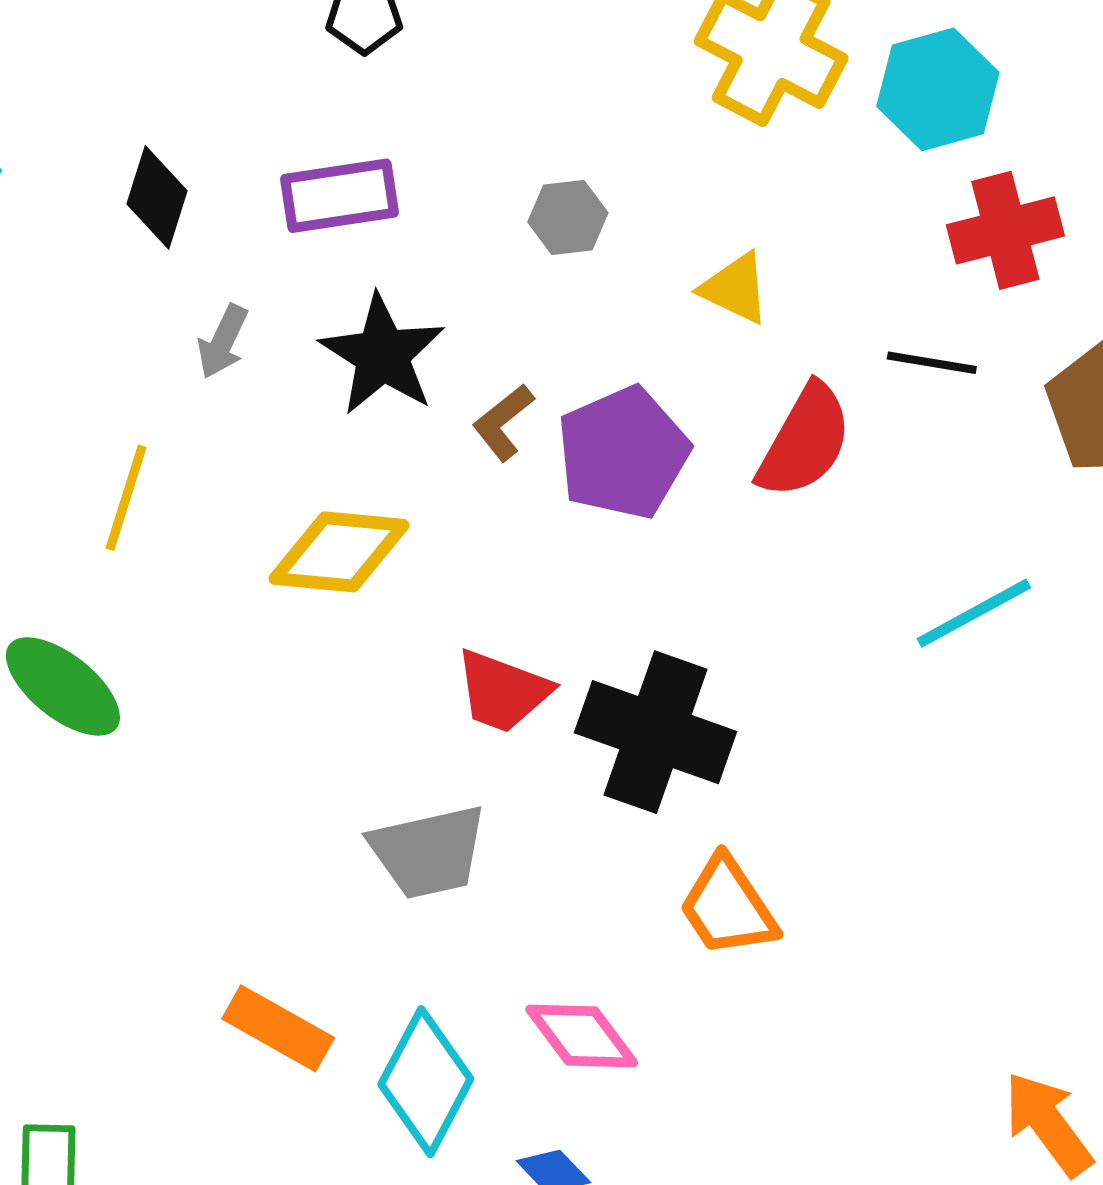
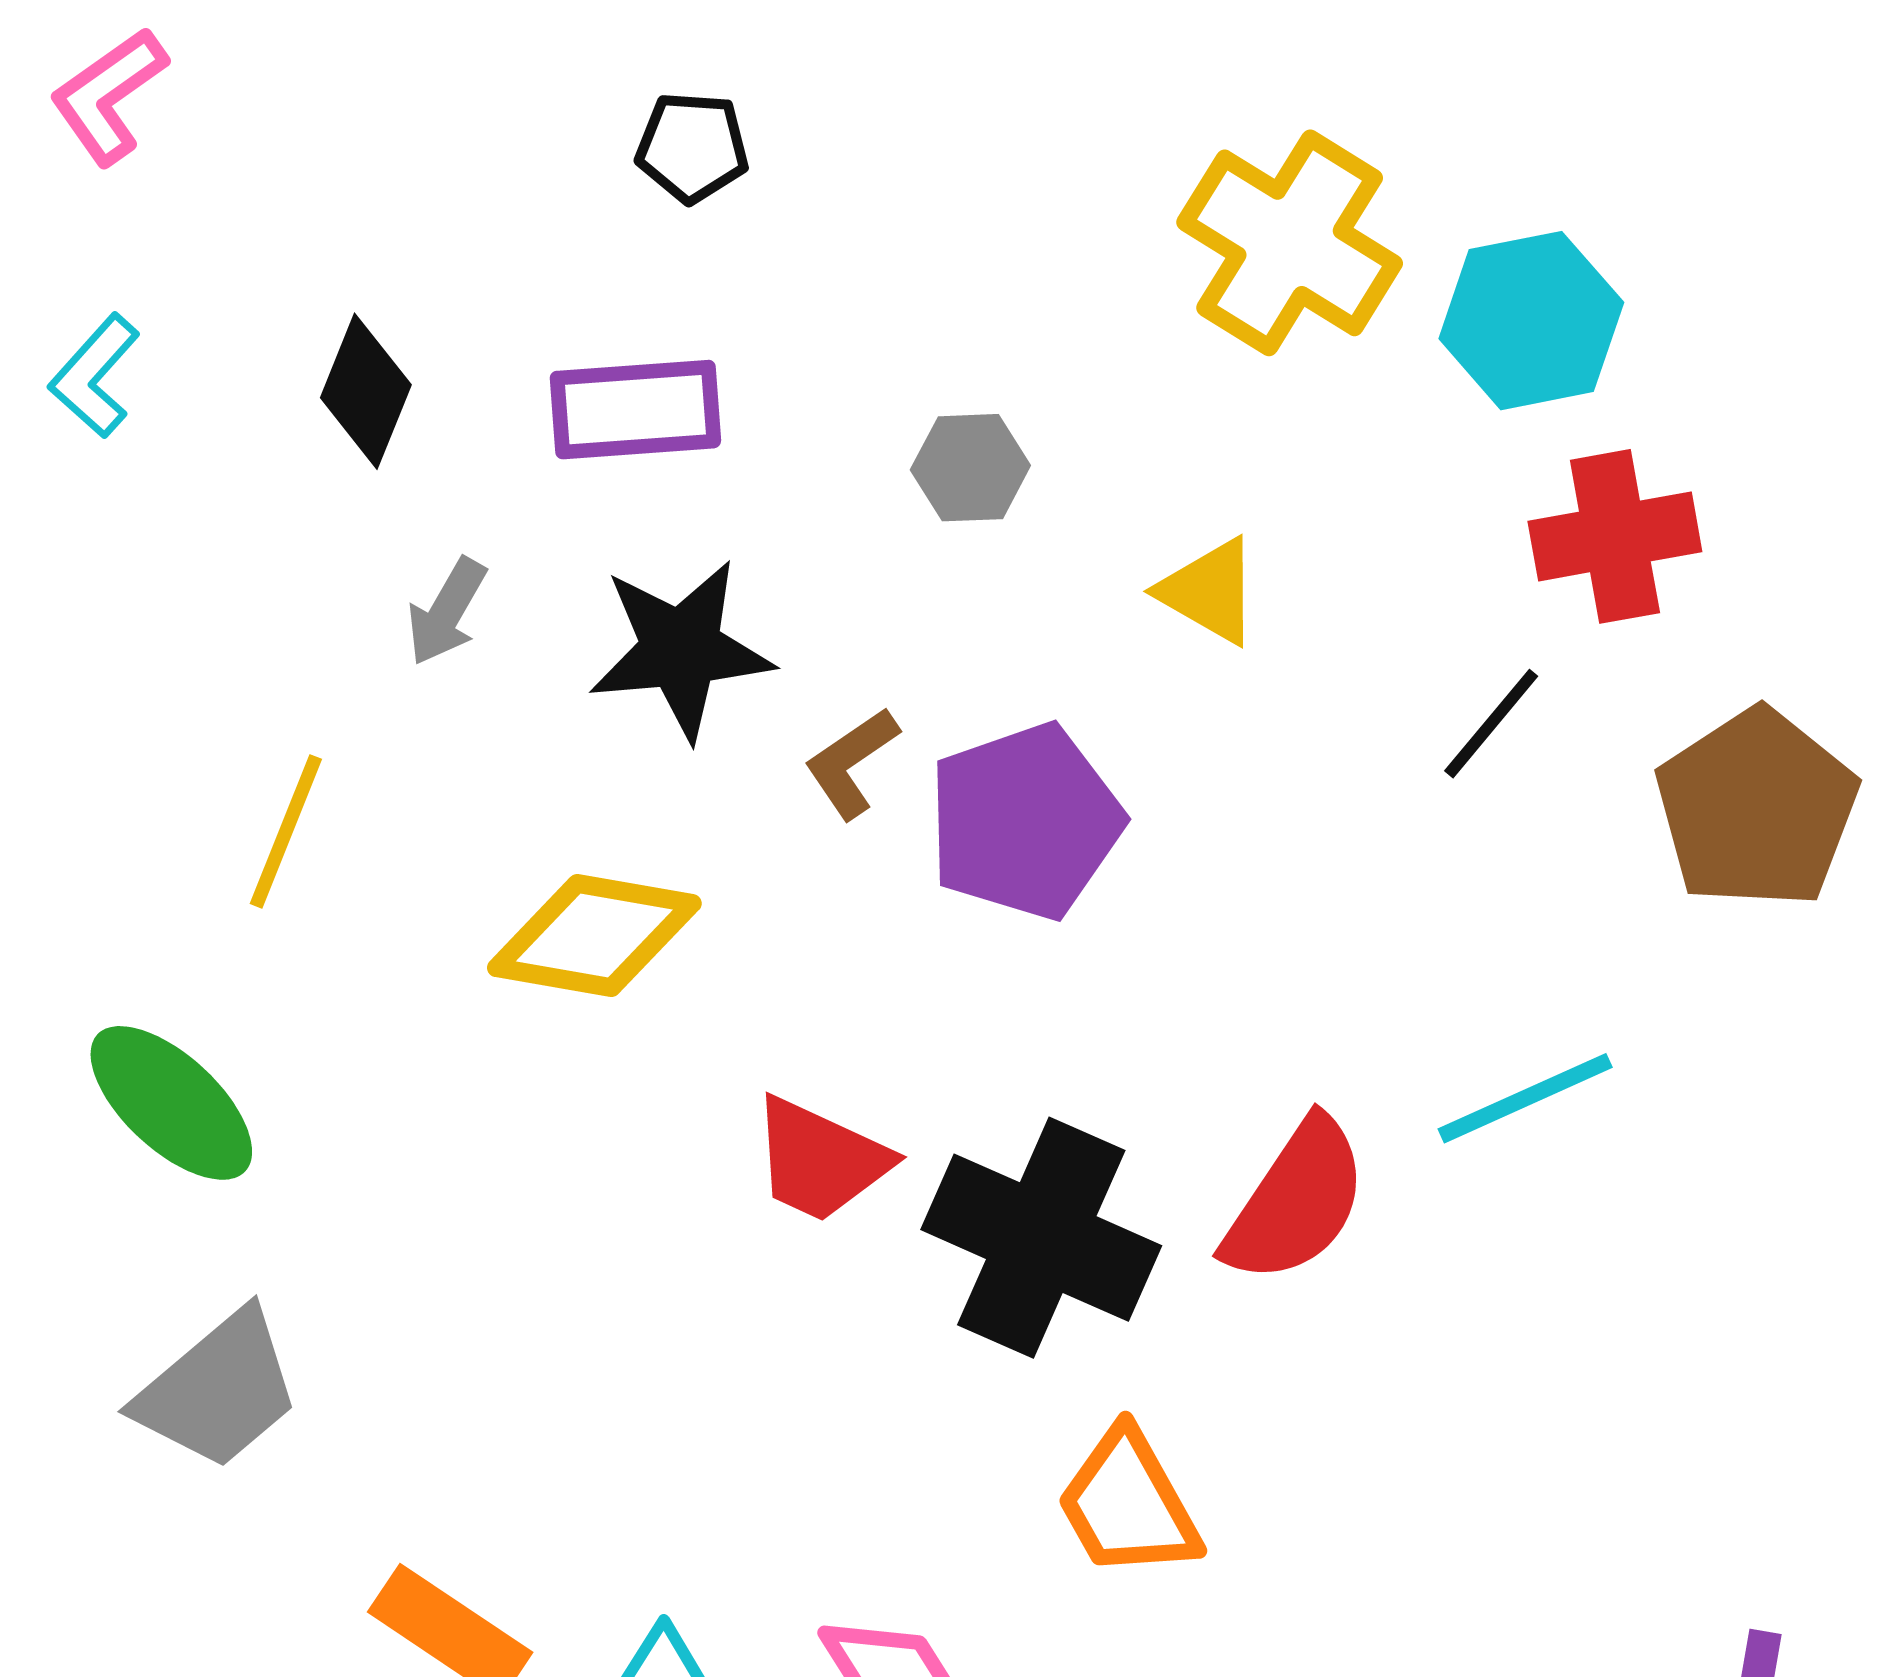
black star: (382, 355) -> (681, 649), turned 30
black line: (932, 363) -> (1491, 724), turned -64
red semicircle: (805, 441) -> (1296, 1201), moved
gray trapezoid: (428, 852) -> (218, 1390), moved, turned -32

